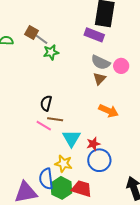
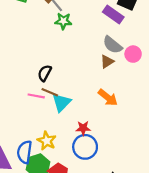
pink line: (44, 126) -> (36, 96), turned -35
cyan triangle: (72, 138) -> (61, 102), moved

